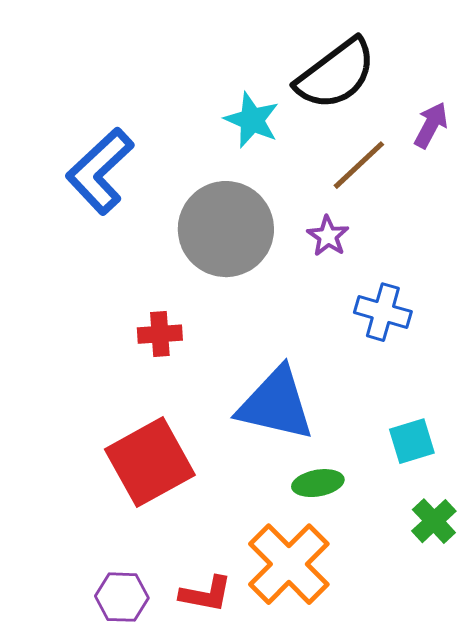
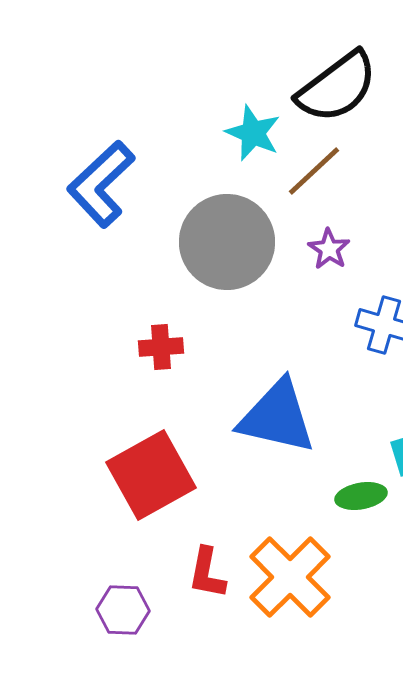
brown line: (359, 165) -> (314, 171), moved
green ellipse: (318, 483) -> (361, 496), moved
red L-shape: (206, 594) -> (207, 573), moved, turned 90

